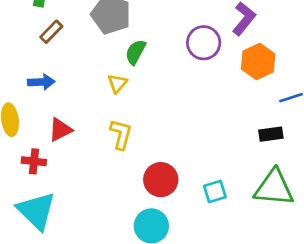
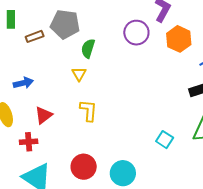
brown rectangle: (51, 32) -> (35, 36), moved, turned 36
red circle: (161, 180) -> (84, 167), moved
cyan square: (215, 191) -> (165, 140), turned -30

